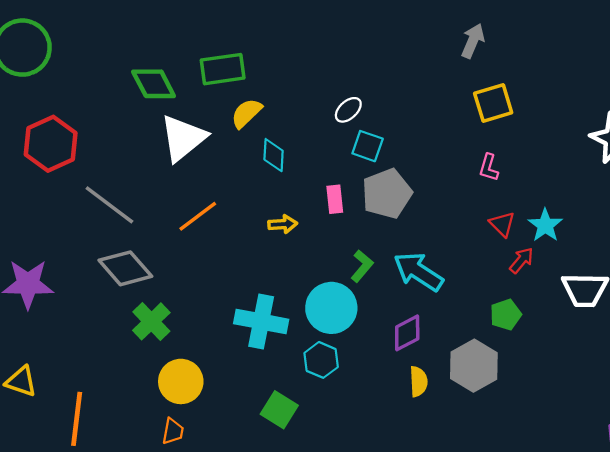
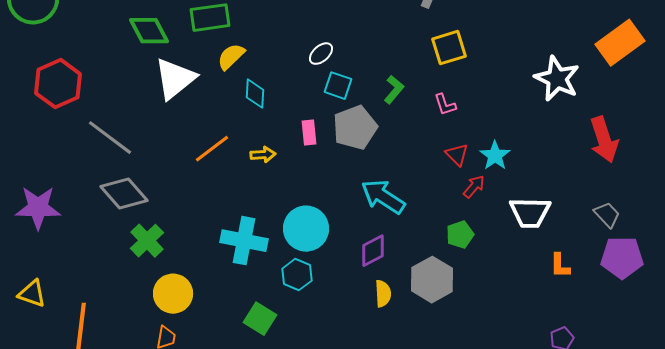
pink L-shape: (489, 168) -> (445, 105), turned -35
orange line: (198, 216) -> (212, 149), moved
green L-shape: (362, 266) -> (394, 90), moved

